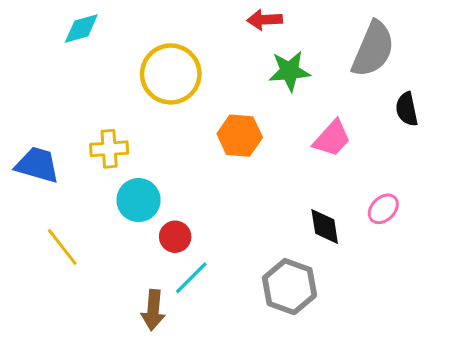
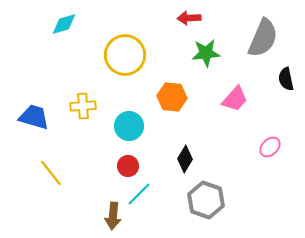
cyan circle: (138, 200) -> (129, 126), moved
black diamond: (325, 226) -> (185, 159), moved, turned 40

